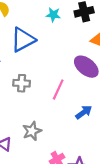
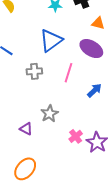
blue triangle: (23, 40) -> (51, 41), moved

